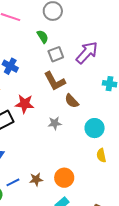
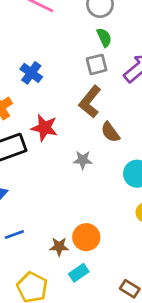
green semicircle: (43, 37) -> (104, 37), moved
brown L-shape: (55, 81) -> (90, 102), turned 60
brown star: (36, 179) -> (59, 247), moved

